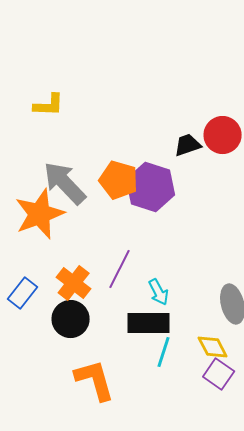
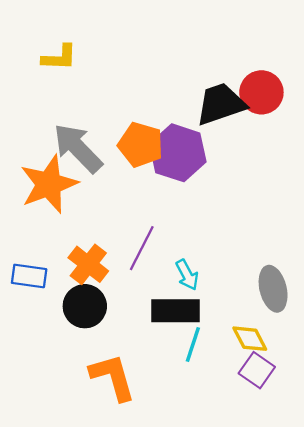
black trapezoid: (188, 145) -> (221, 104), size x1.6
blue rectangle: (23, 293) -> (29, 276), turned 60

